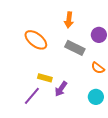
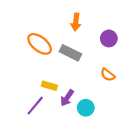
gray rectangle: (75, 48) -> (70, 53), moved
cyan circle: (96, 97) -> (86, 108), moved

